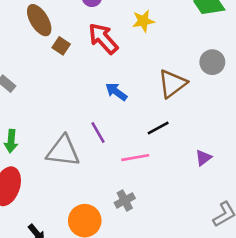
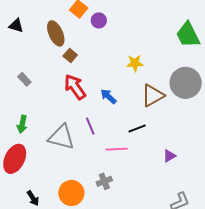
yellow star: (143, 21) -> (135, 63), moved
red arrow: (103, 39) -> (75, 87), moved
gray circle: (212, 62) -> (186, 83), size x1.6

